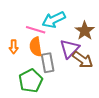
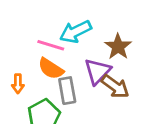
orange arrow: (14, 47) -> (18, 84), moved
orange semicircle: (36, 47) -> (51, 69), turned -48

